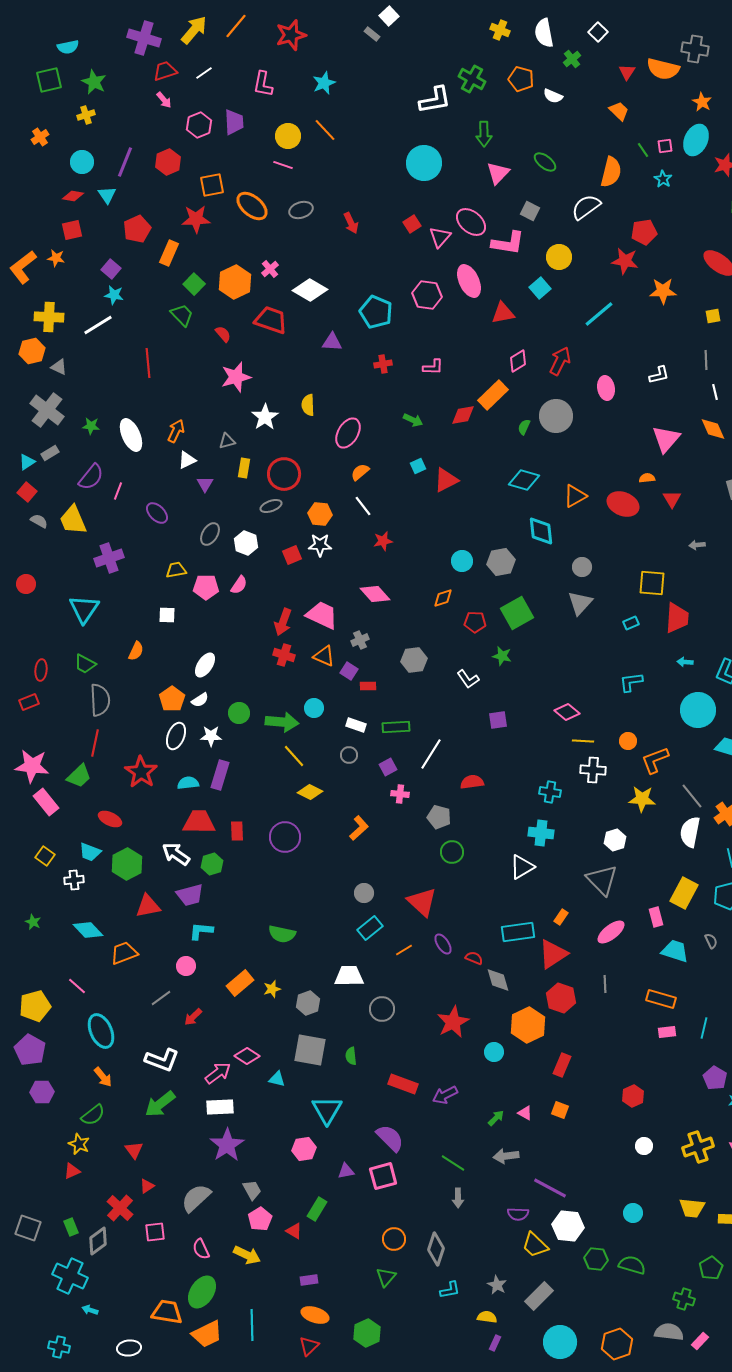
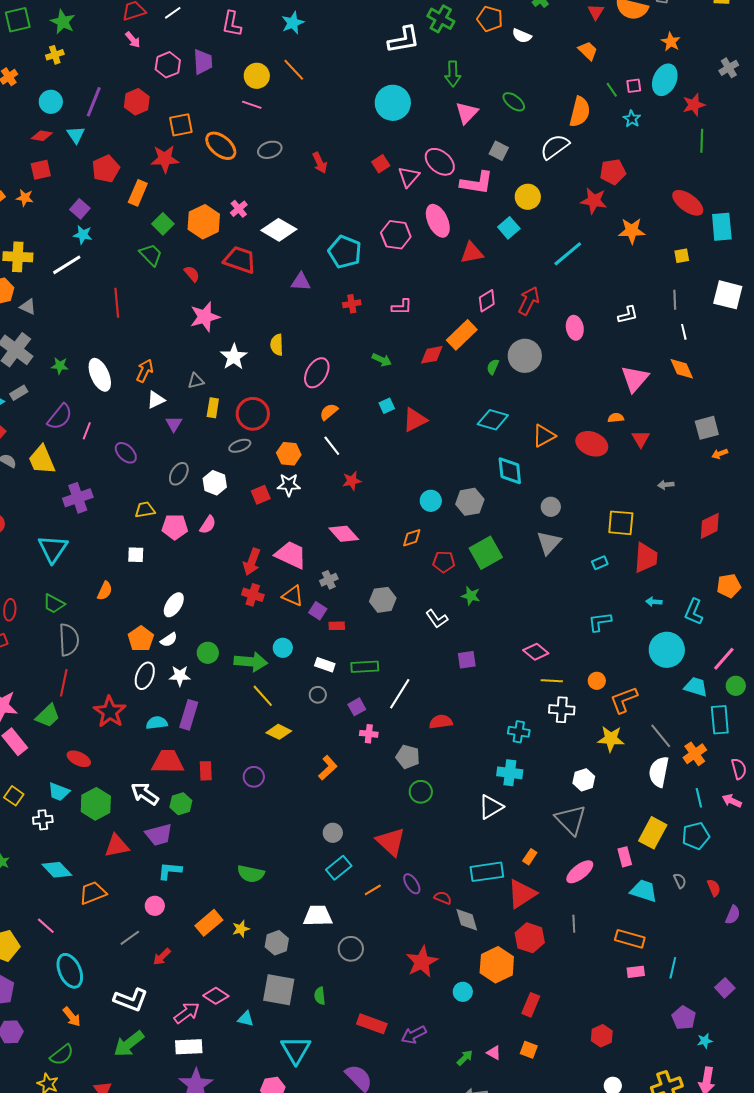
purple circle: (285, 837) -> (254, 777), size x0.7

